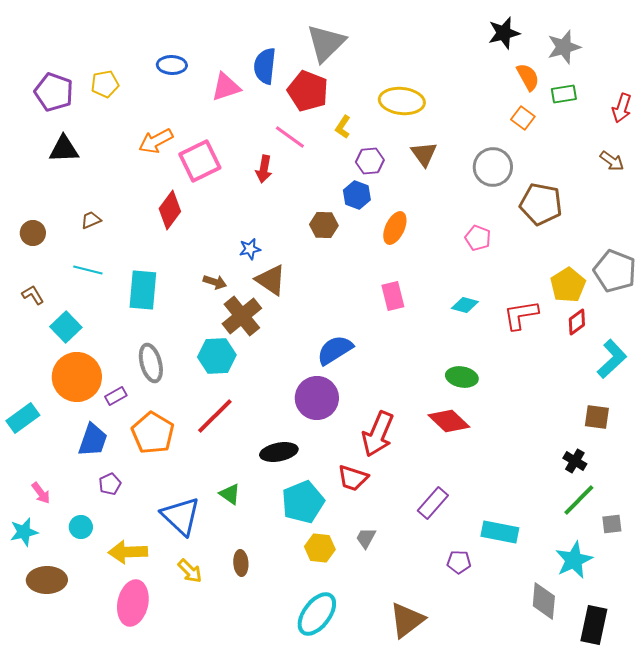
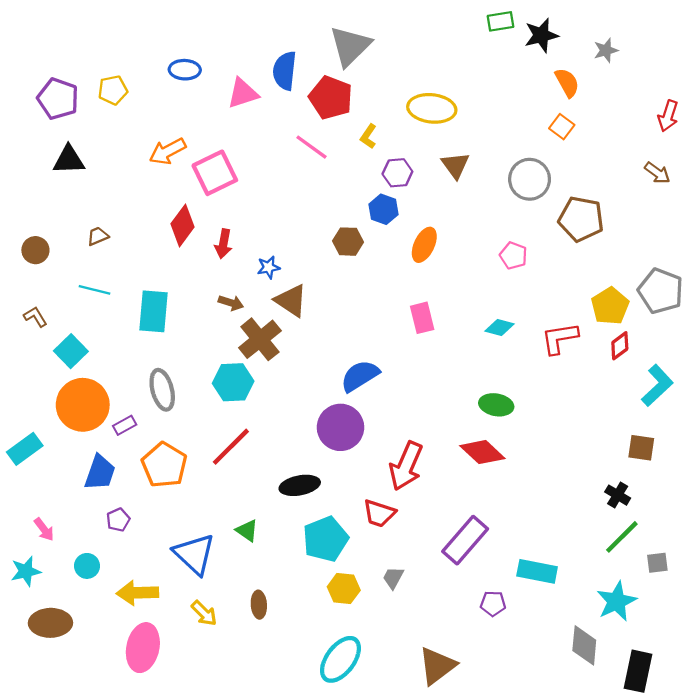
gray star: (564, 47) -> (606, 50), size x0.7
green rectangle: (564, 94) -> (501, 21), moved
red arrow: (264, 169) -> (223, 244), moved
purple rectangle: (433, 503) -> (465, 540), size x1.4

